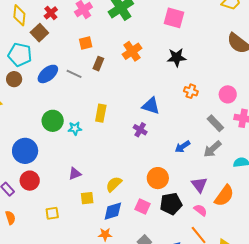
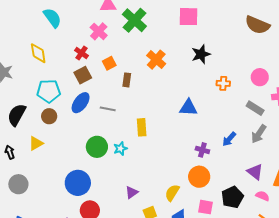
red cross: (51, 13) -> (82, 53), moved
brown square: (39, 33) -> (83, 75), moved, turned 30
gray line: (74, 74) -> (108, 109), moved
purple cross: (140, 130) -> (202, 150), moved
orange circle: (158, 178) -> (199, 177), moved

